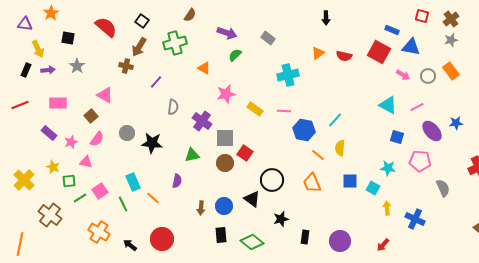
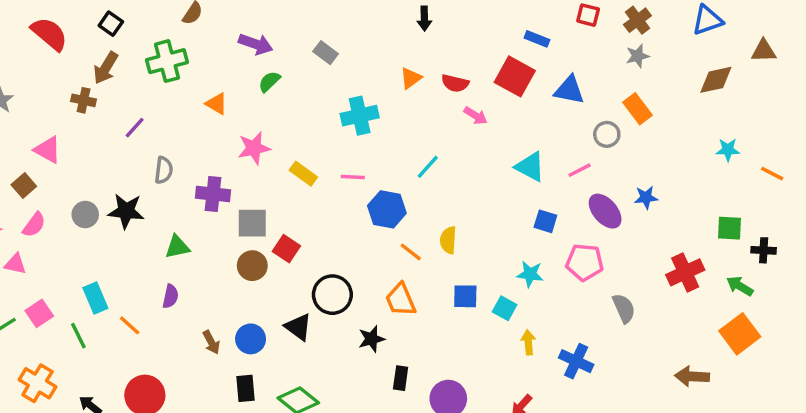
blue triangle: (411, 47) -> (569, 90), moved
pink arrow: (403, 75) -> (476, 116), moved
gray circle: (428, 76) -> (607, 134), moved
cyan line: (335, 120) -> (428, 167), moved
purple cross: (202, 121) -> (213, 194), turned -30
black star: (152, 143) -> (126, 211), moved
green triangle: (192, 155) -> (177, 247), moved
brown arrow: (201, 208) -> (211, 342), turned -32
black star: (281, 219) -> (372, 339), moved
black rectangle: (305, 237) -> (401, 378), moved

